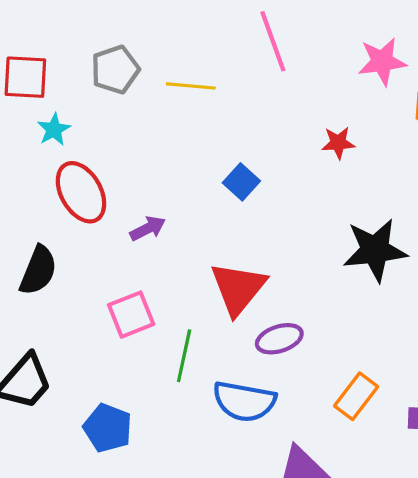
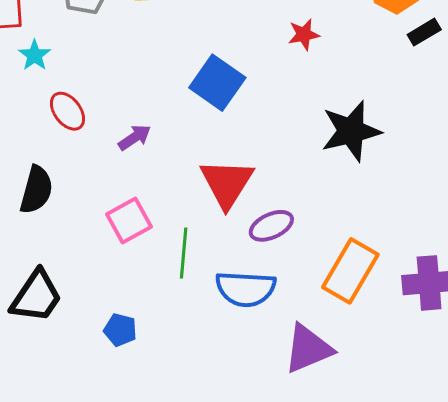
blue square: (241, 182) -> (217, 83), size x1.6
red ellipse: (81, 192) -> (67, 111), size x0.7
orange rectangle: (356, 396) -> (350, 271), size x1.4
blue pentagon: (108, 428) -> (120, 330), size x0.7

